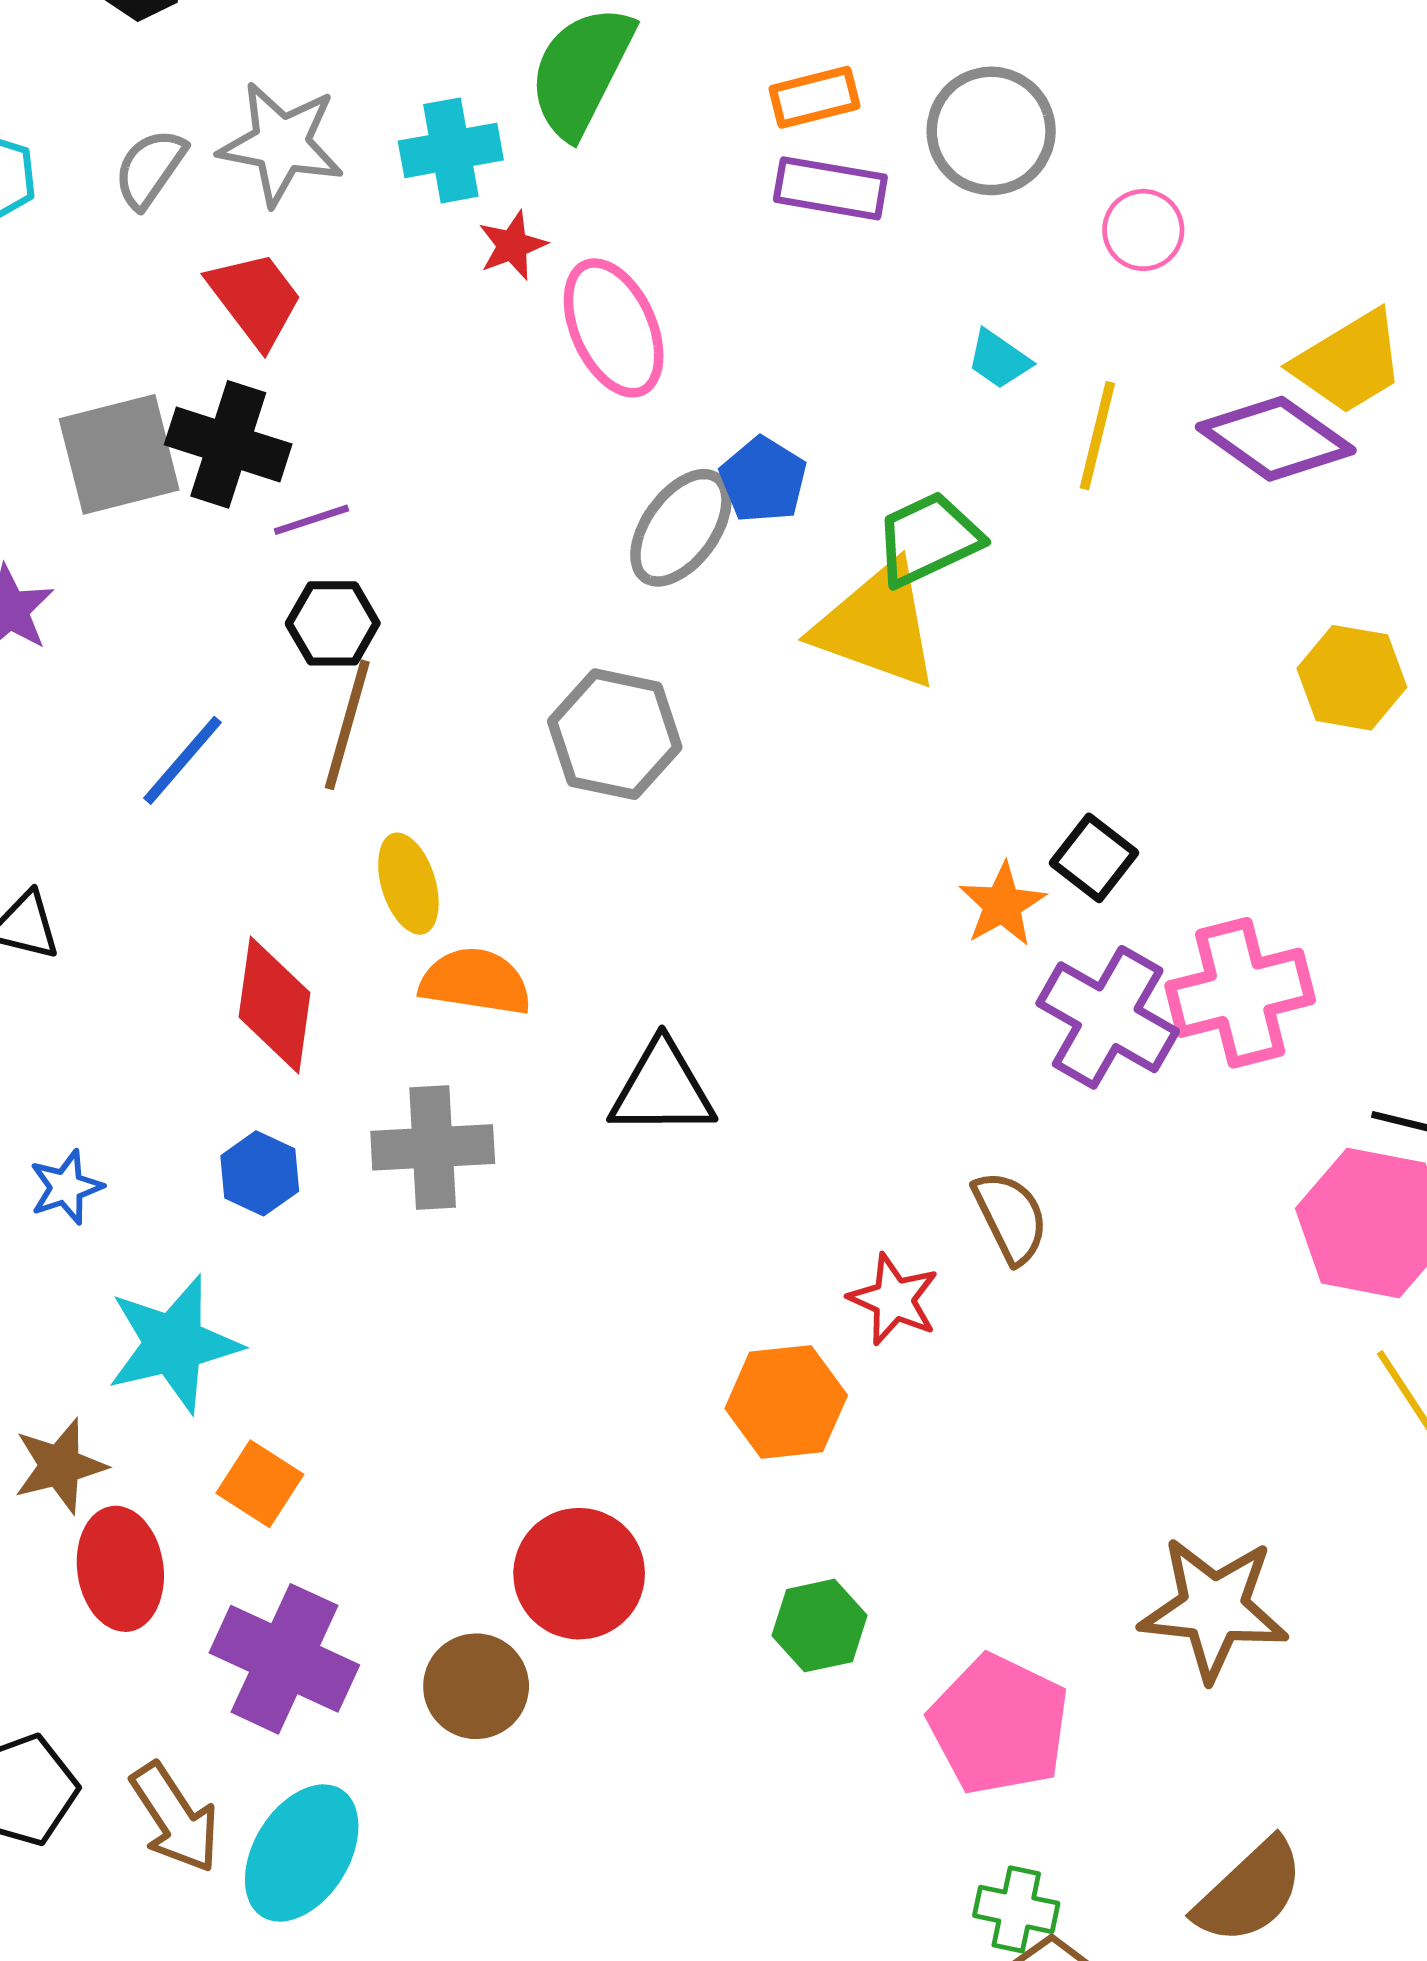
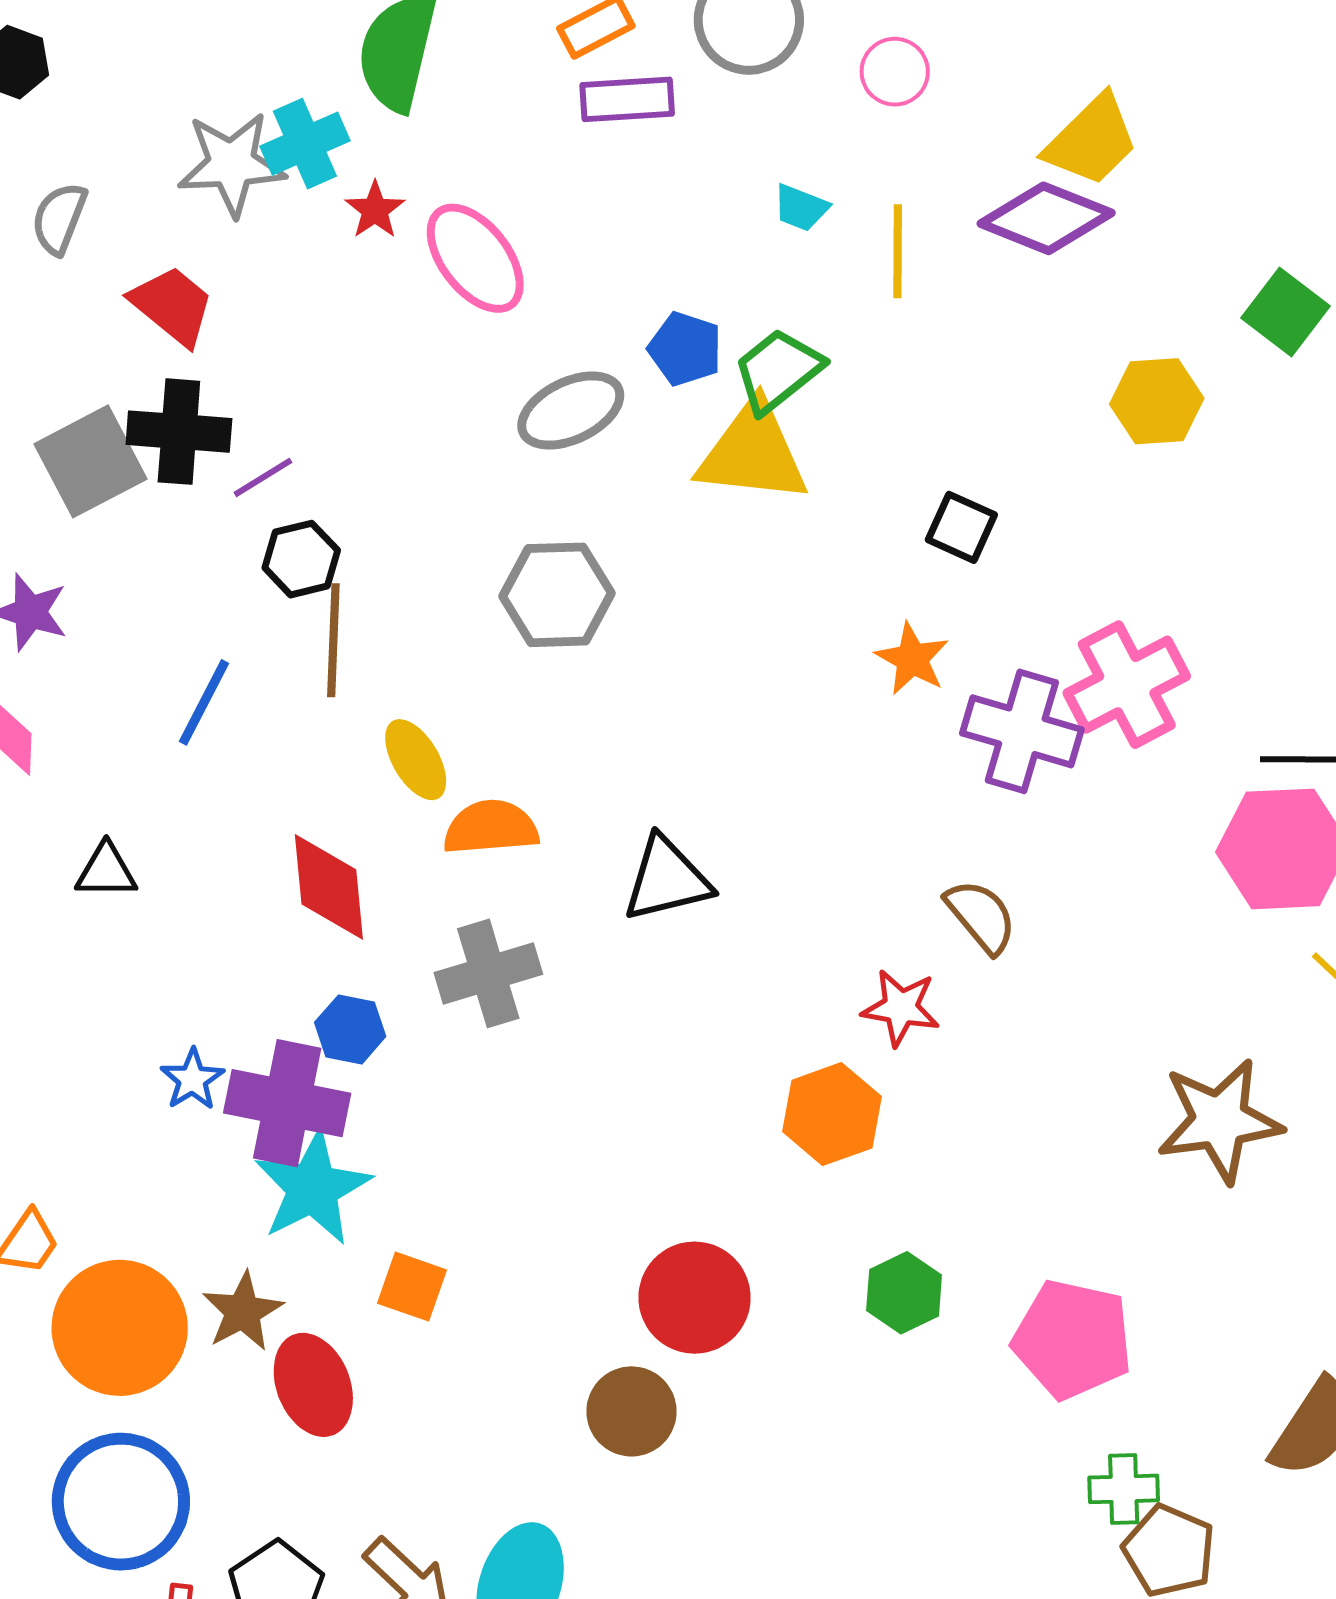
gray star: (281, 144) -> (232, 164), moved
blue pentagon: (763, 480) -> (685, 349), moved
gray ellipse: (681, 528) -> (571, 411), turned 42
black square: (1094, 858) -> (961, 527), moved
brown star: (1214, 1608) -> (1220, 1121), moved
purple cross: (284, 1659) -> (287, 1103), moved

